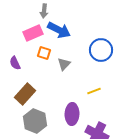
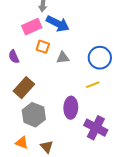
blue circle: (101, 50) -> (100, 58), moved
gray triangle: (64, 64) -> (63, 58), turned 40

